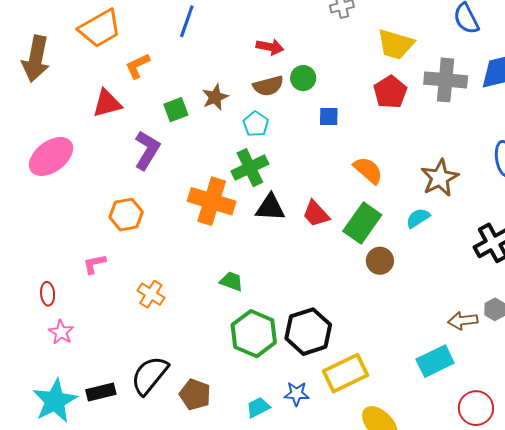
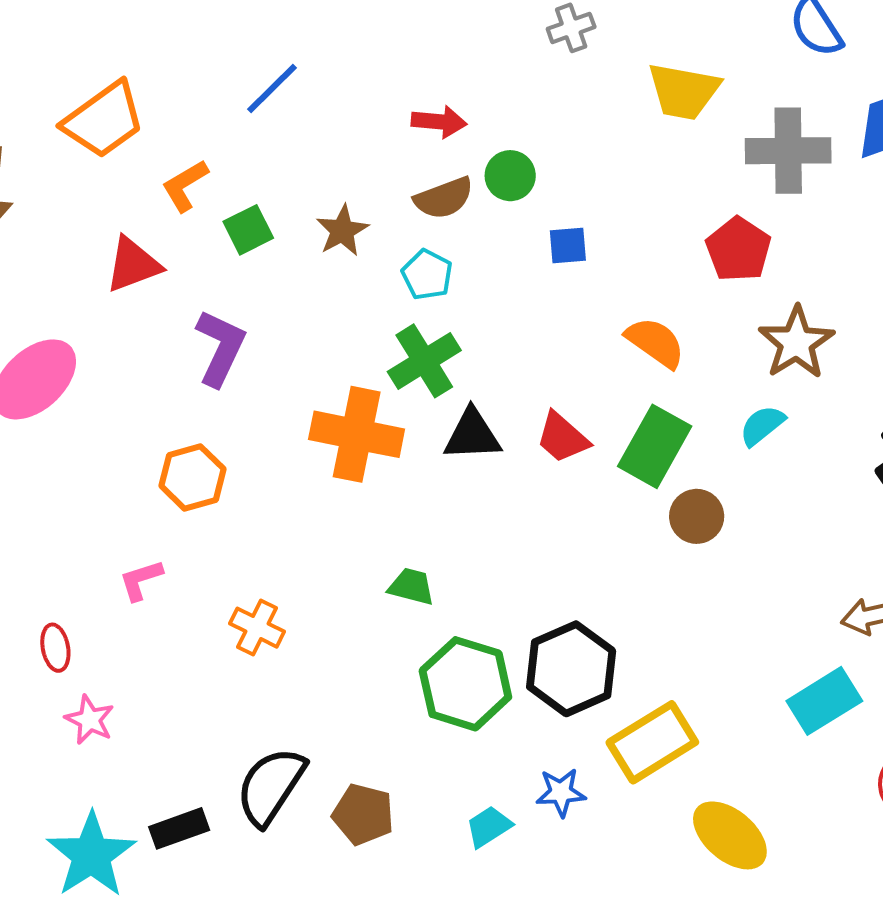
blue line: (187, 21) -> (272, 88), turned 32
red pentagon: (390, 92) -> (738, 249), moved
green square: (176, 110) -> (248, 230), moved

